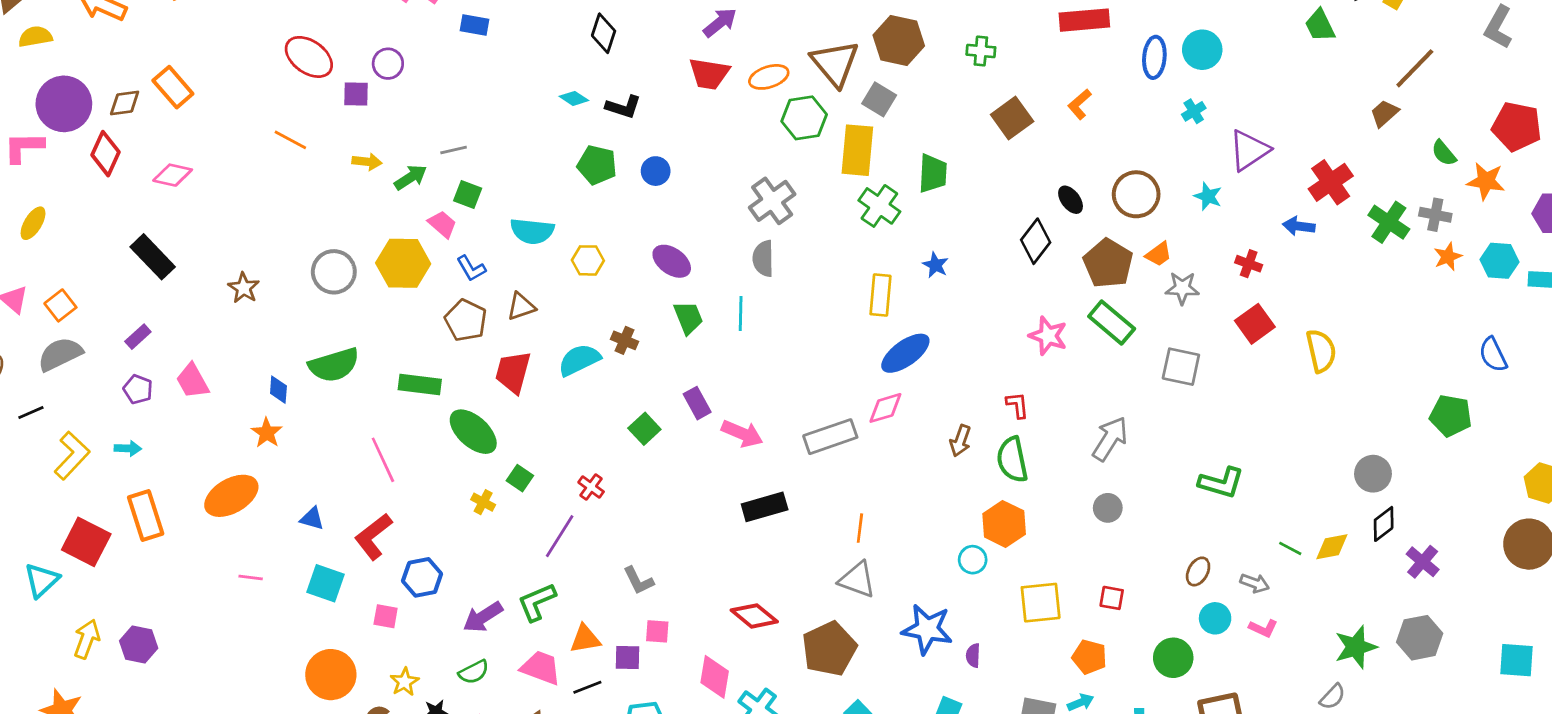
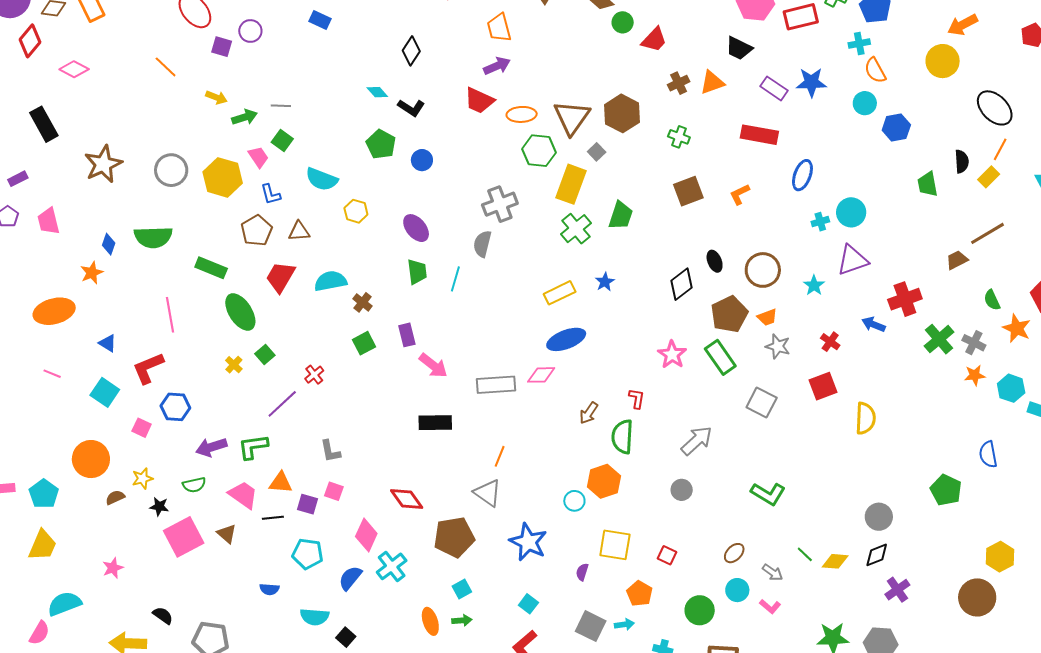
cyan circle: (1202, 50) -> (851, 212), moved
gray square: (879, 99) -> (597, 152), size x0.7
brown star: (244, 288) -> (103, 164), size x1.6
yellow rectangle: (880, 295) -> (560, 293), turned 44
brown cross: (625, 340) -> (362, 302), moved
purple semicircle: (973, 655) -> (582, 572), moved

